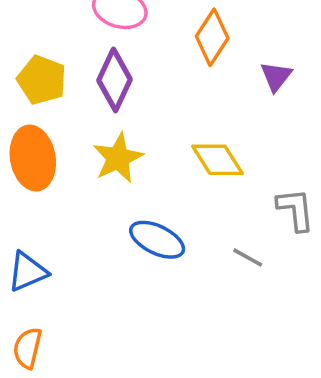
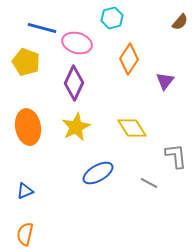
yellow pentagon: (42, 80) -> (26, 62), moved
blue ellipse: (157, 240) -> (98, 173), turned -56
blue triangle: (27, 272) -> (25, 191), size x0.7

